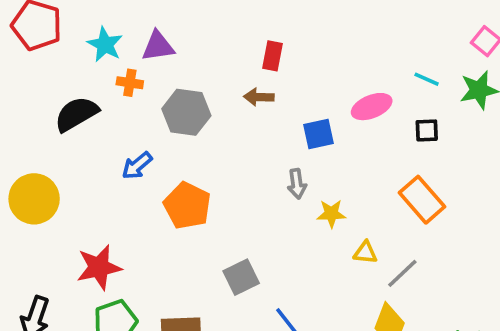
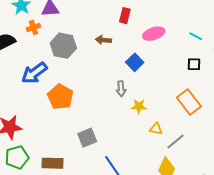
red rectangle: (273, 56) -> (125, 16), moved
orange cross: (130, 83) -> (33, 27), turned -32
pink ellipse: (372, 107) -> (154, 34), moved
blue square: (318, 134) -> (135, 62), turned -36
blue arrow: (137, 166) -> (34, 73), size x1.5

